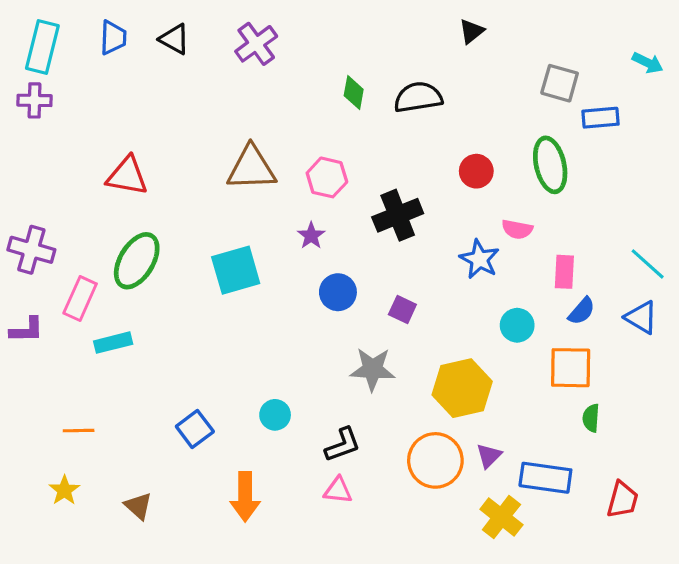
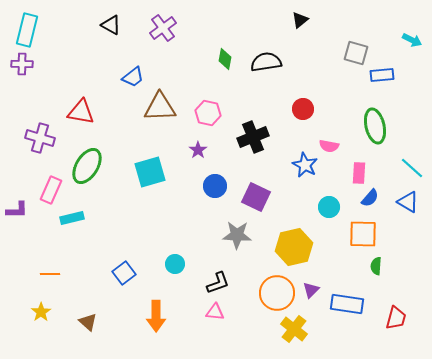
blue trapezoid: (113, 38) -> (133, 77), moved, turned 50
green ellipse: (550, 165) -> (375, 126), moved
purple cross: (31, 250) -> (40, 138), moved
purple square: (402, 310) -> (256, 197), size x1.6
yellow cross: (501, 517) -> (294, 329), moved

